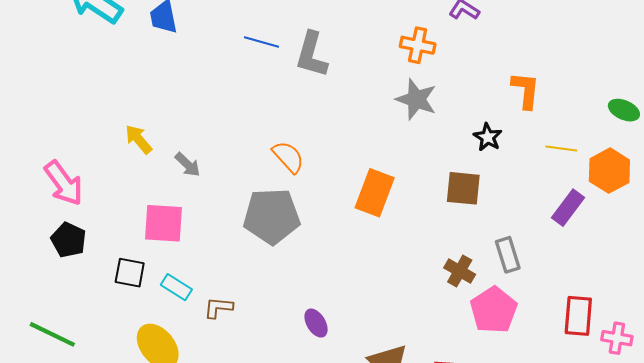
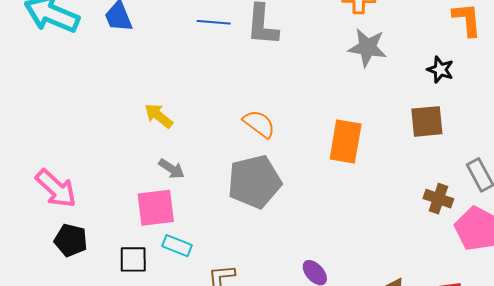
yellow arrow: (139, 139) -> (159, 116), moved
gray arrow: (188, 165) -> (172, 169), moved
cyan rectangle: (176, 287) -> (177, 246), moved

